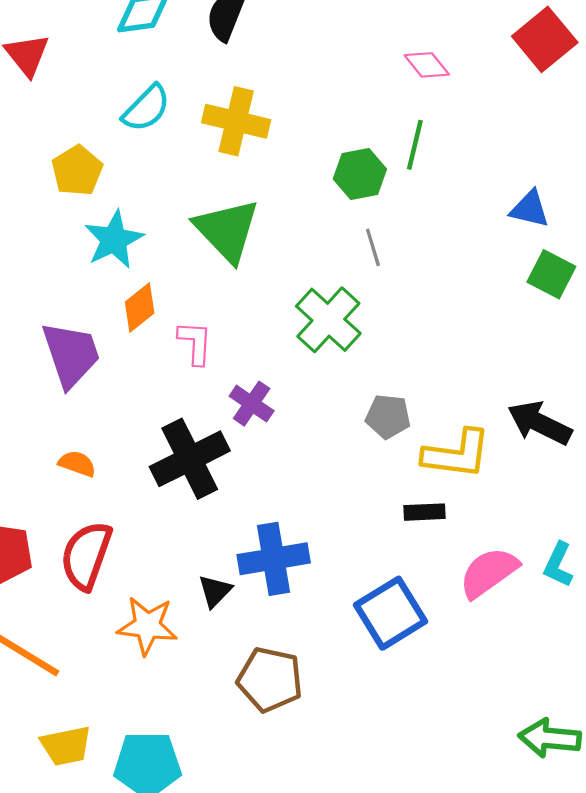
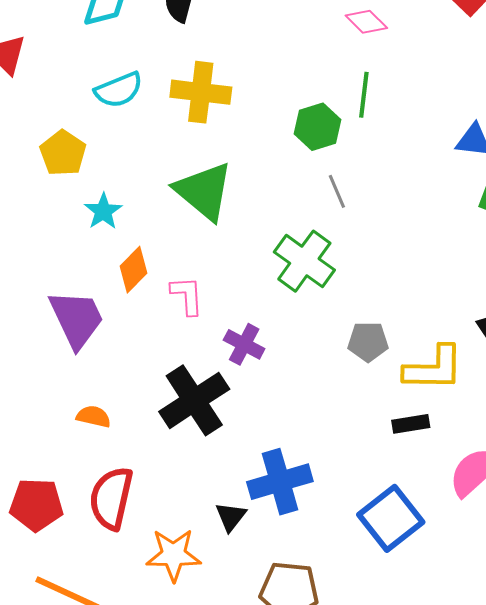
cyan semicircle: (146, 108) -> (119, 90), turned 30
cyan star: (114, 240) -> (103, 211), size x0.7

